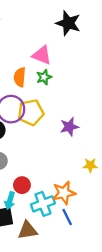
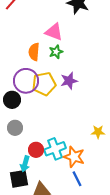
purple star: (69, 127) -> (69, 81), moved
orange star: (64, 193) -> (74, 157), turned 30
cyan cross: (43, 204) -> (55, 149), moved

